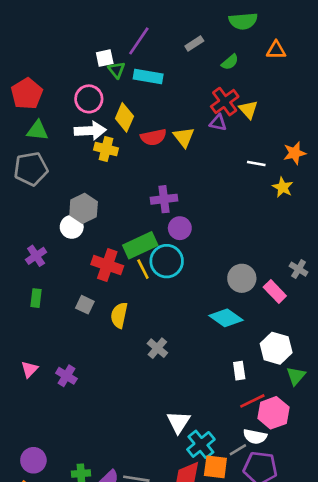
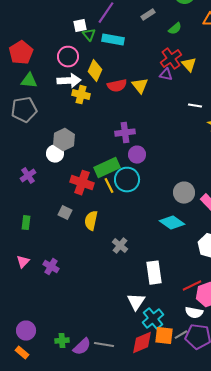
green rectangle: (36, 298) -> (26, 223), moved
white rectangle: (239, 371) -> (154, 273), moved, size x1.6
gray line: (238, 450) -> (181, 335), moved

